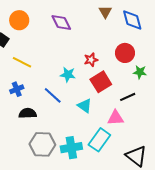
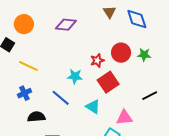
purple diamond: (61, 23) -> (66, 25), turned -55
red circle: (125, 53) -> (121, 53), moved
green star: (140, 72) -> (144, 55), moved
black line: (128, 97) -> (150, 96), moved

